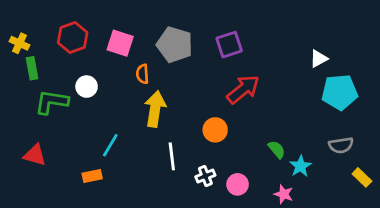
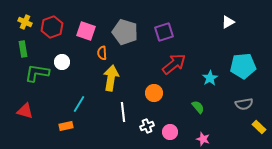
yellow cross: (19, 43) -> (25, 22), moved
white triangle: (319, 59) -> (228, 22), moved
cyan star: (300, 166) -> (210, 78), moved

